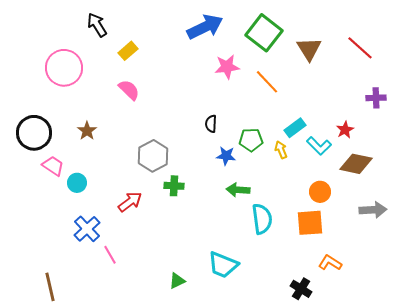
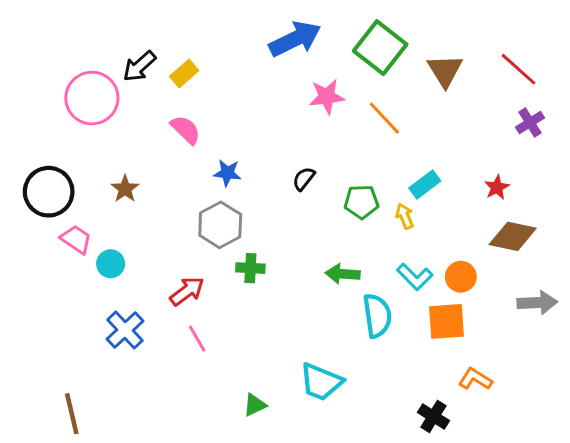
black arrow: (97, 25) -> (139, 66), moved, turned -100
purple cross: (376, 98) -> (530, 123), moved, turned -30
black semicircle: (211, 124) -> (304, 179), turned 36
cyan L-shape: (319, 146) -> (415, 277), moved
blue star: (226, 156) -> (227, 173), moved
pink line: (110, 255) -> (197, 339), moved

